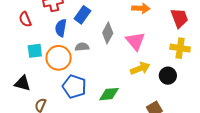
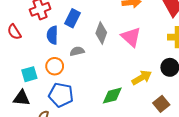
cyan square: (35, 51) -> (29, 74), moved
orange circle: (59, 58) -> (55, 66), size x0.7
yellow arrow: (140, 68) -> (142, 78), moved
blue pentagon: (74, 87) -> (61, 95), moved

